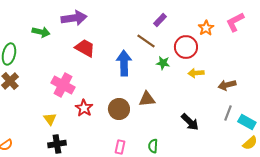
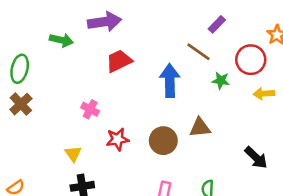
red trapezoid: (85, 48) -> (119, 61), turned -55
pink cross: (63, 85) -> (90, 109), size x0.6
red star: (84, 108) -> (118, 139), turned 30

